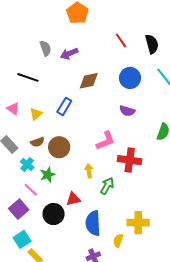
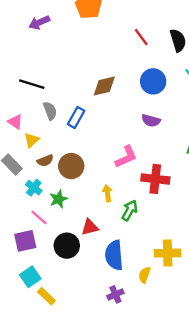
gray semicircle: (45, 48) -> (50, 111), moved
purple arrow: (69, 54) -> (39, 23), moved
yellow triangle: (36, 114) -> (31, 140), moved
purple square: (19, 209) -> (25, 241), turned 30

